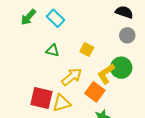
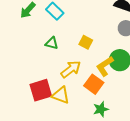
red square: (41, 98) -> (41, 90), turned -30
yellow triangle: (62, 103) -> (61, 95), turned 36

